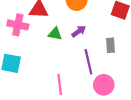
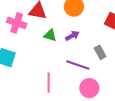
gray rectangle: (110, 45) -> (100, 52), turned -32
purple line: (88, 62) -> (78, 65), turned -65

